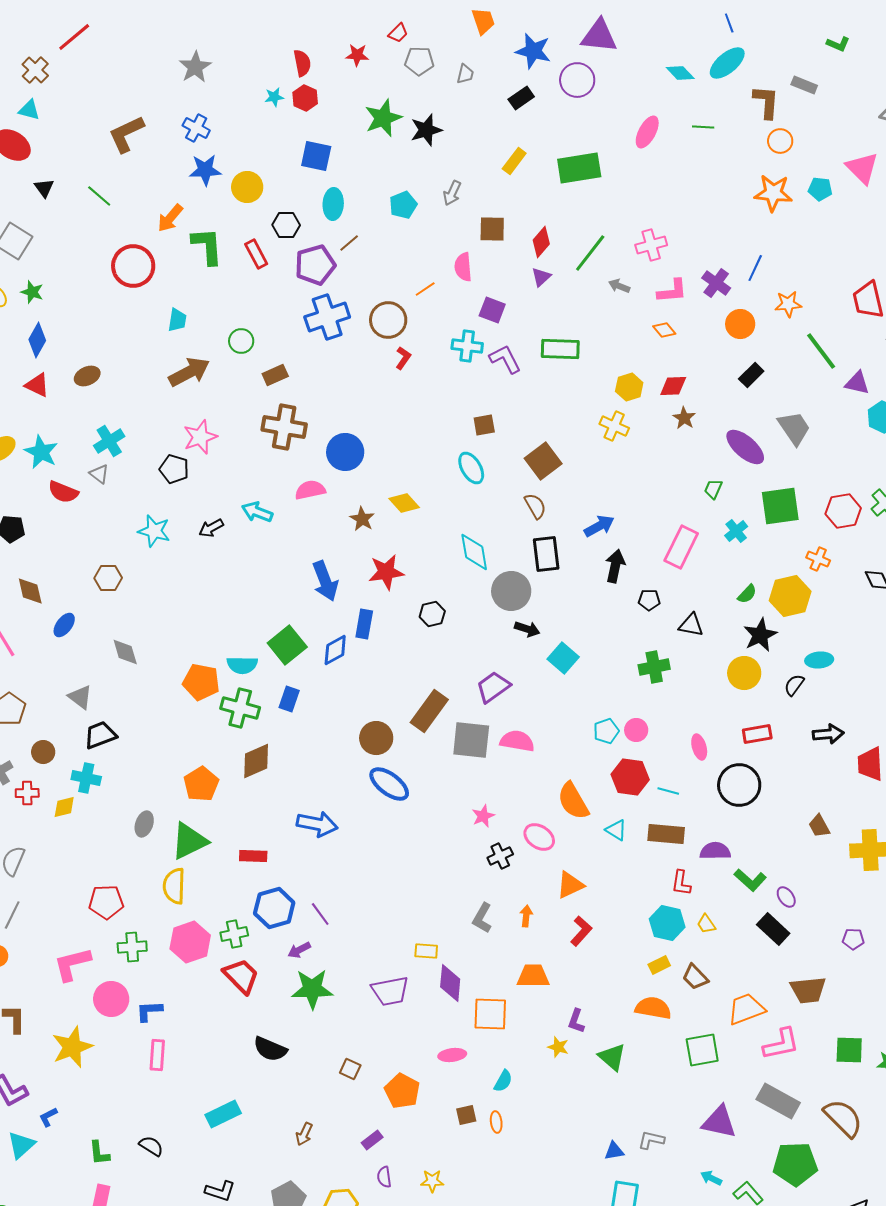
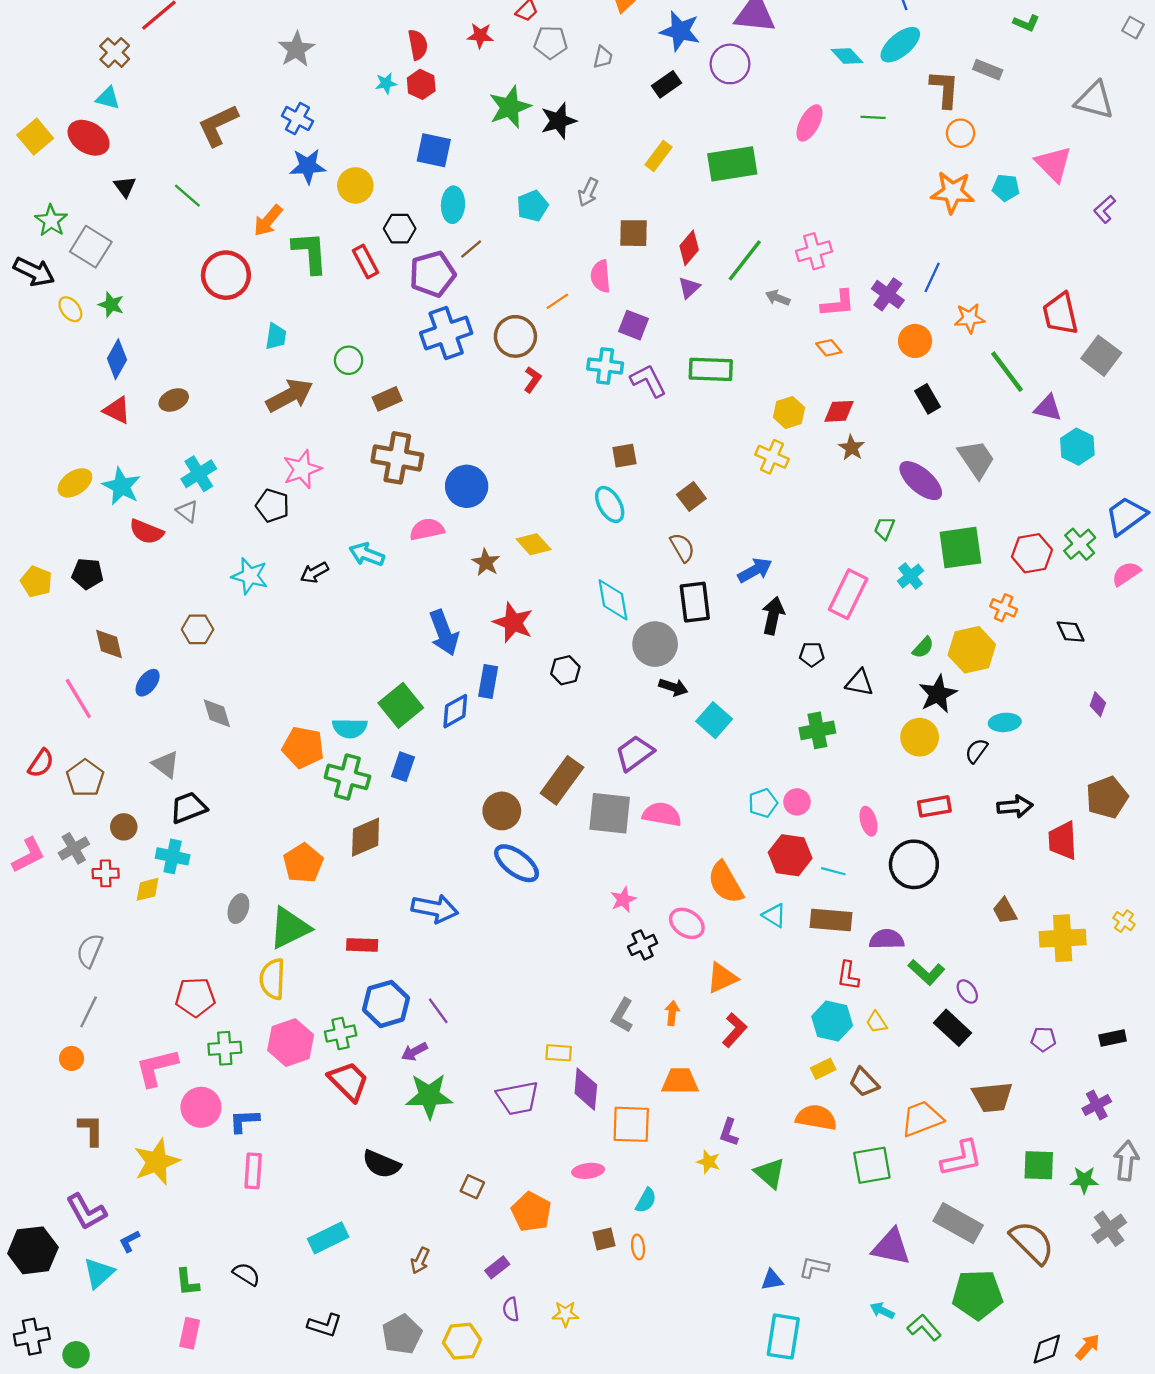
black rectangle: (751, 375) -> (928, 399), turned -75
brown square: (543, 461) -> (691, 496), size x0.7
red star: (386, 572) -> (513, 623), turned 30

